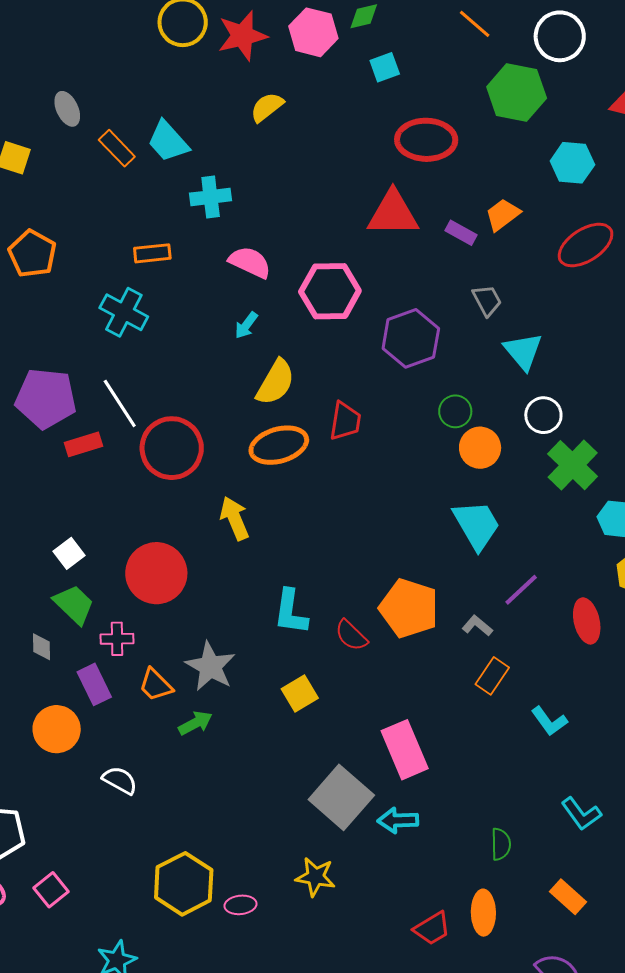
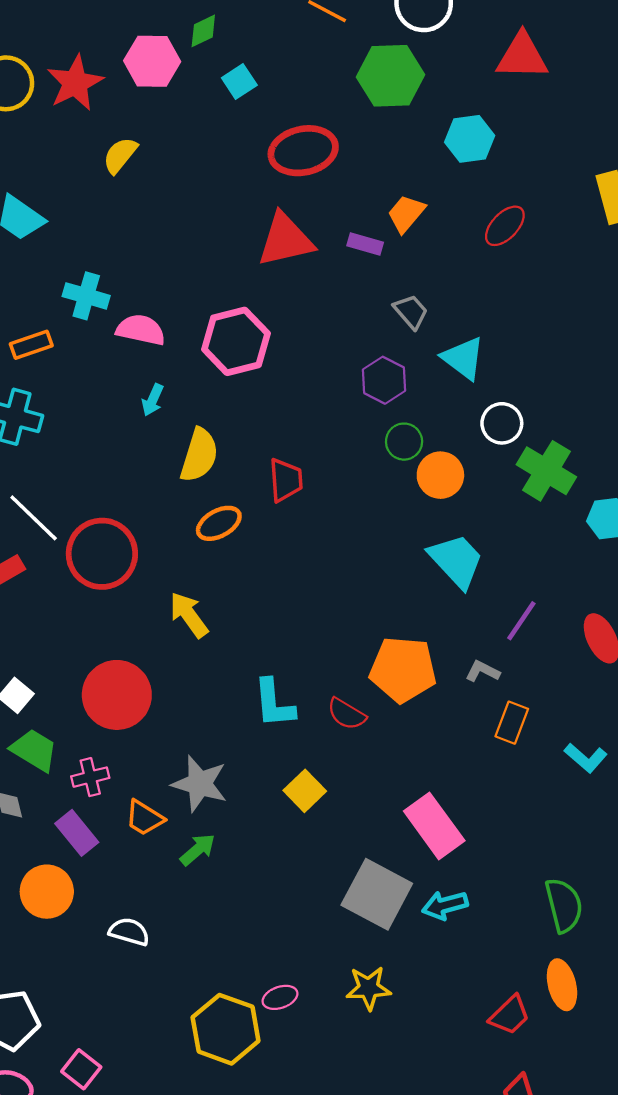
cyan cross: (211, 197) -> (86, 296), moved, turned 36
red ellipse: (586, 245) -> (505, 226), size x0.7
purple hexagon: (411, 338) -> (384, 380), moved, size x0.7
orange ellipse: (279, 445) -> (219, 523), size x0.7
green semicircle: (501, 844) -> (564, 905), size x1.5
pink ellipse: (241, 905) -> (280, 997), moved

